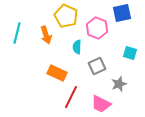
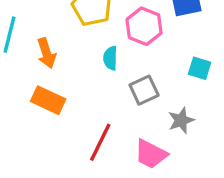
orange arrow: (46, 35) -> (46, 53), moved
orange rectangle: (57, 73) -> (48, 100), moved

